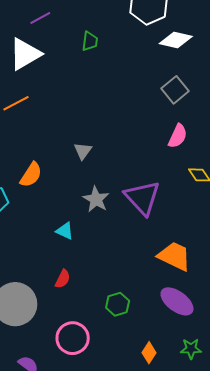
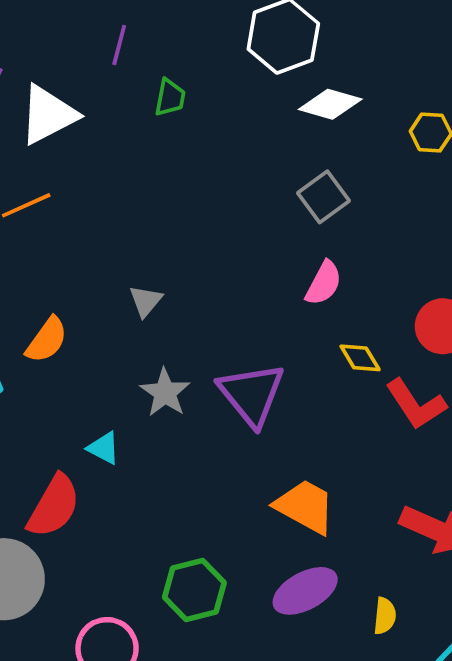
purple line: (40, 18) -> (119, 45), moved, turned -50
red semicircle: (63, 279) -> (54, 506), moved, size x1.8
purple ellipse: (177, 301) -> (305, 591), turned -68
green hexagon: (118, 304) -> (194, 590), size x1.4

